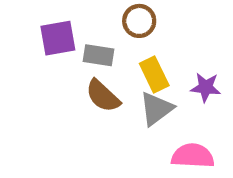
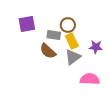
brown circle: (139, 21) -> (68, 25), moved
gray rectangle: (99, 55) -> (54, 35), moved

